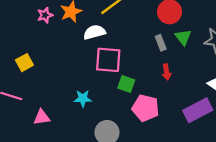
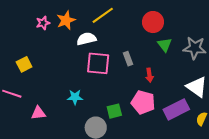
gray rectangle: (161, 43) -> (128, 59), moved
green square: (126, 84) -> (114, 111), moved, turned -35
pink pentagon: (146, 108) -> (143, 102), moved

